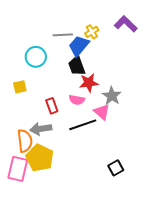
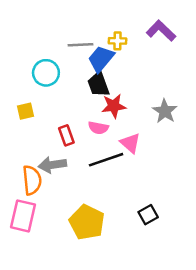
yellow cross: (92, 32) -> (118, 41), turned 32
gray star: (112, 96) -> (165, 111), moved
yellow pentagon: (40, 158) -> (87, 222), moved

